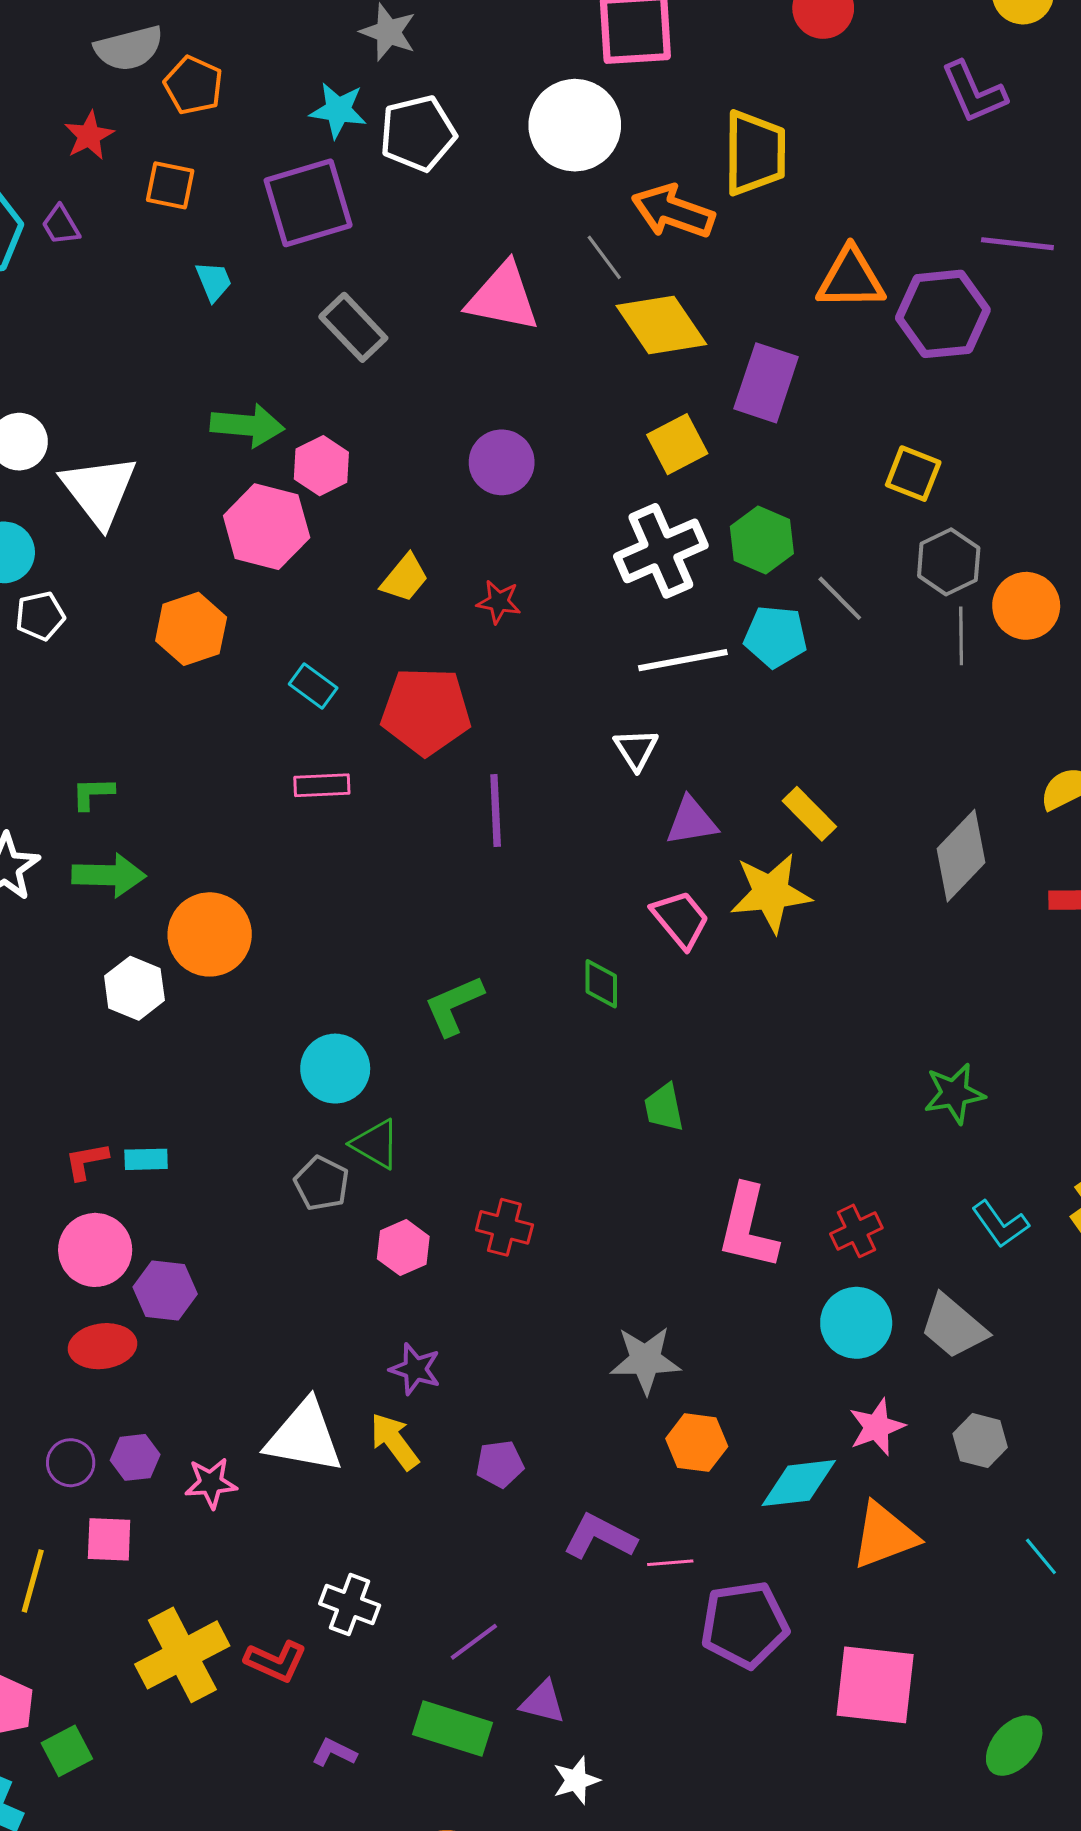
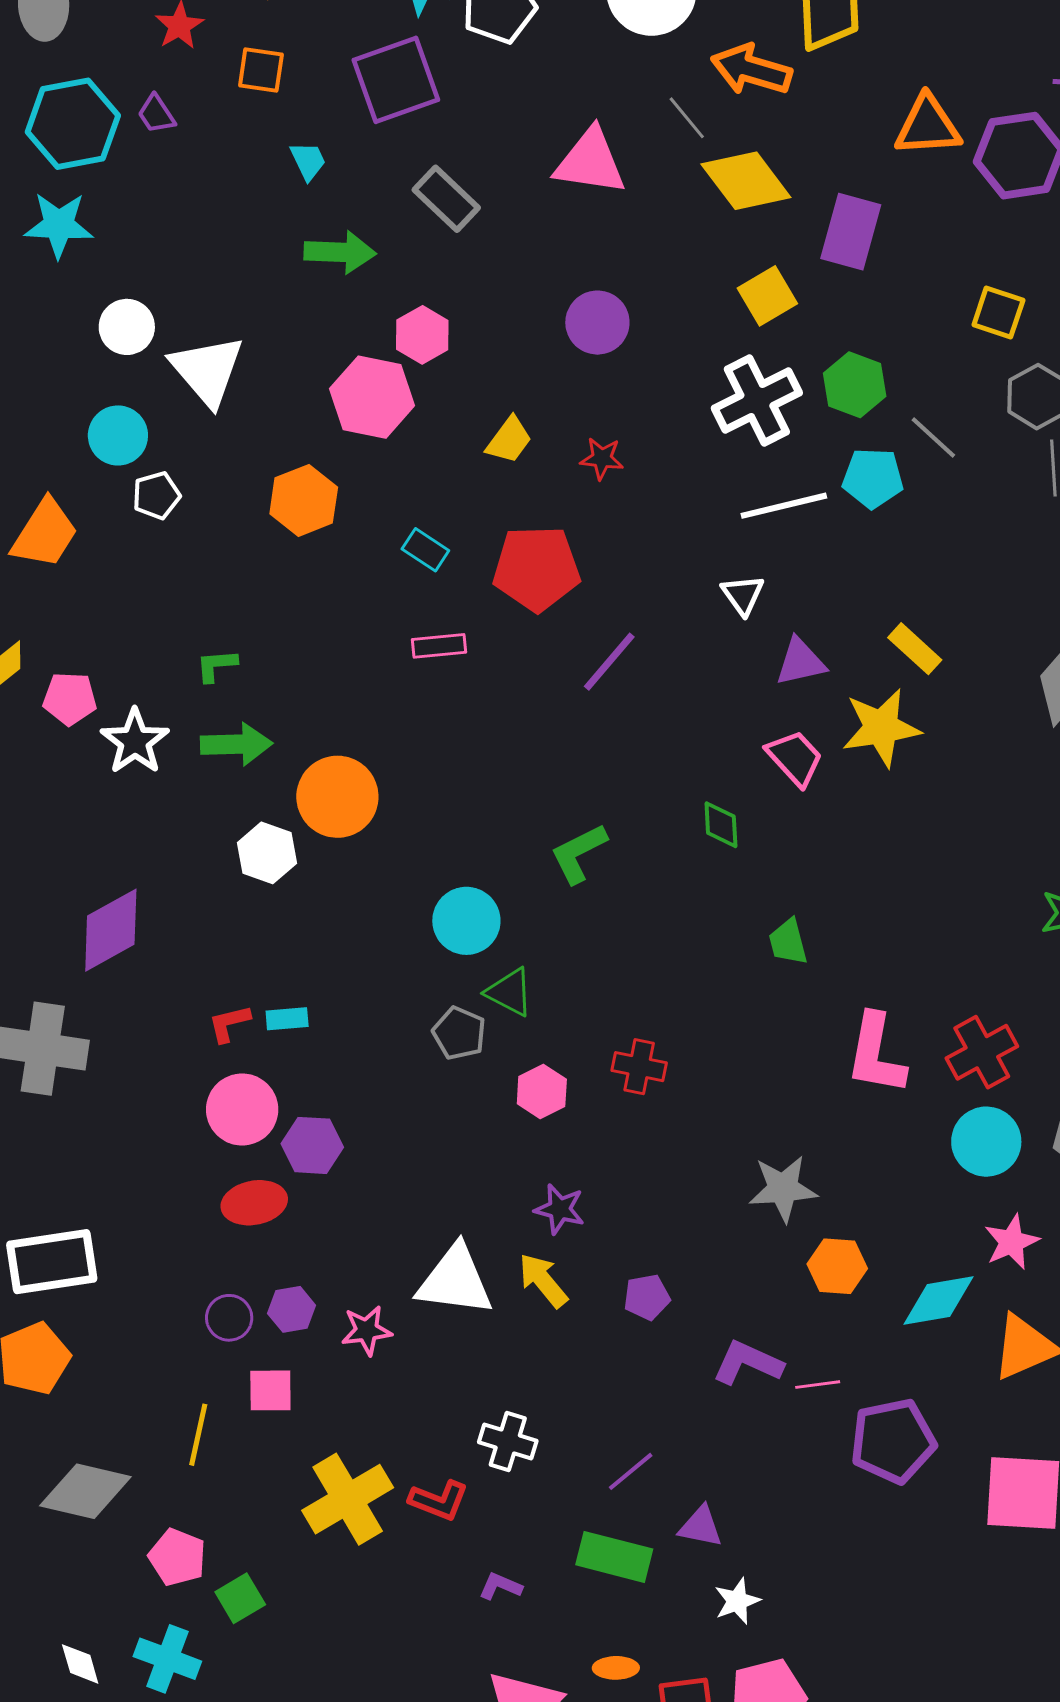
green arrow: (247, 425) -> (340, 252), moved
purple line: (496, 811) -> (609, 662), turned 46
red cross: (856, 1231) -> (982, 1052), size x1.4

